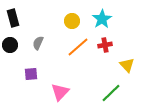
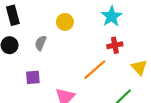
yellow circle: (72, 21) -> (65, 22), moved
orange line: (78, 47) -> (95, 70), moved

